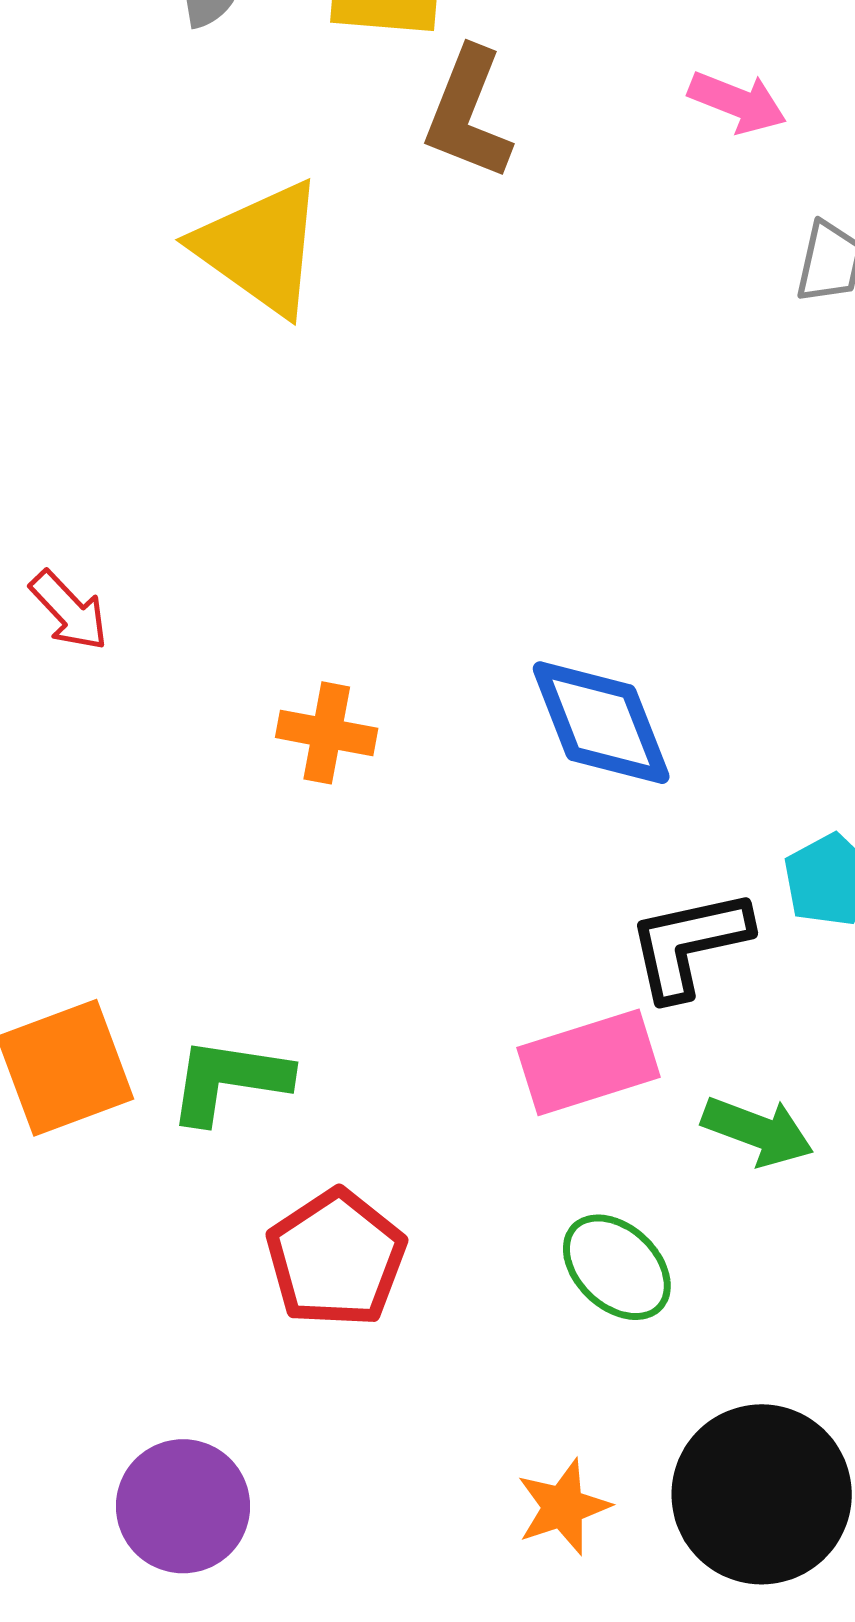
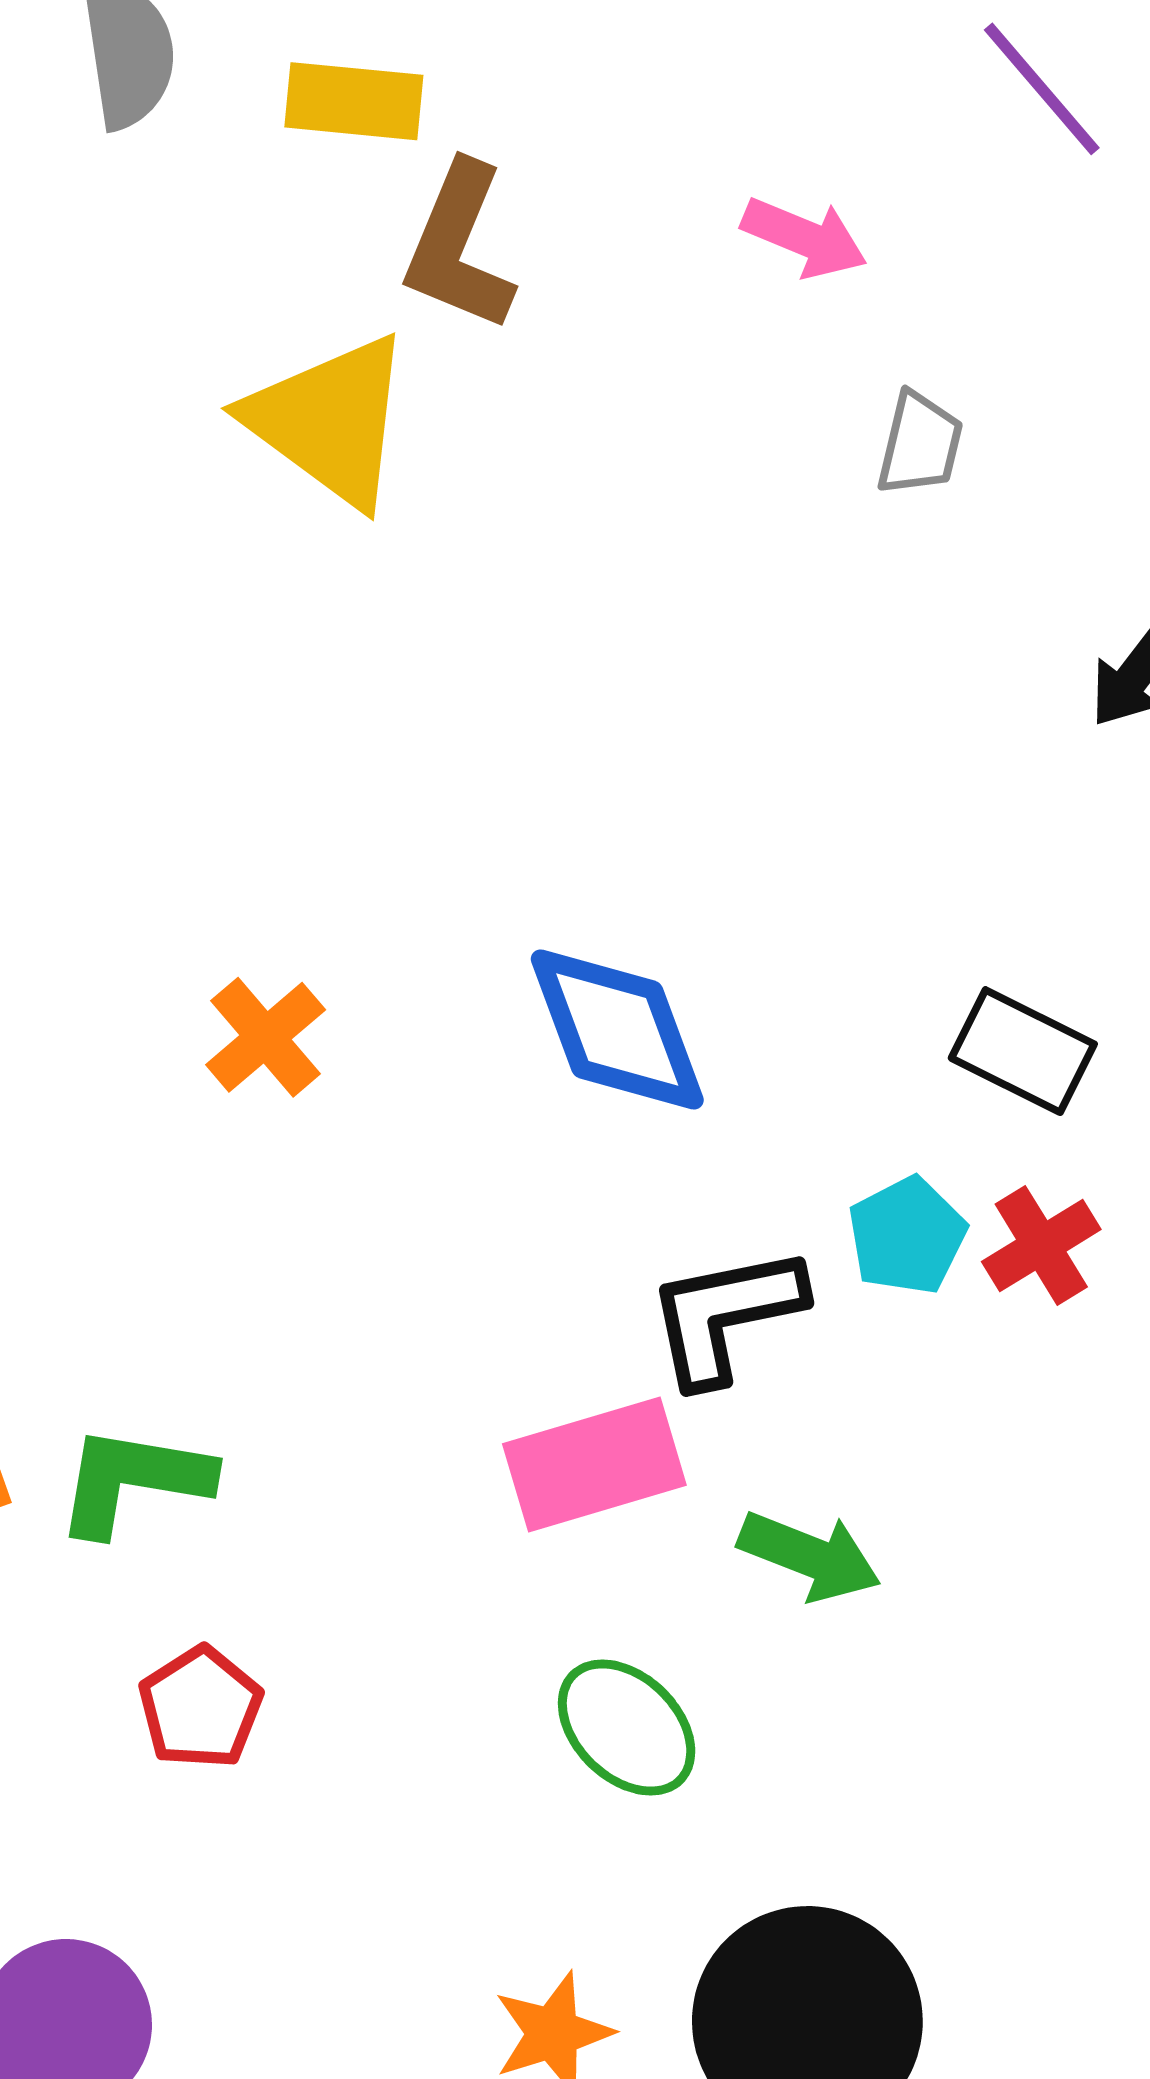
yellow triangle: (260, 248) -> (330, 421), moved
orange cross: (327, 733) -> (266, 1037), turned 38
red pentagon: (336, 1258) -> (200, 1708), moved, size x0.7

